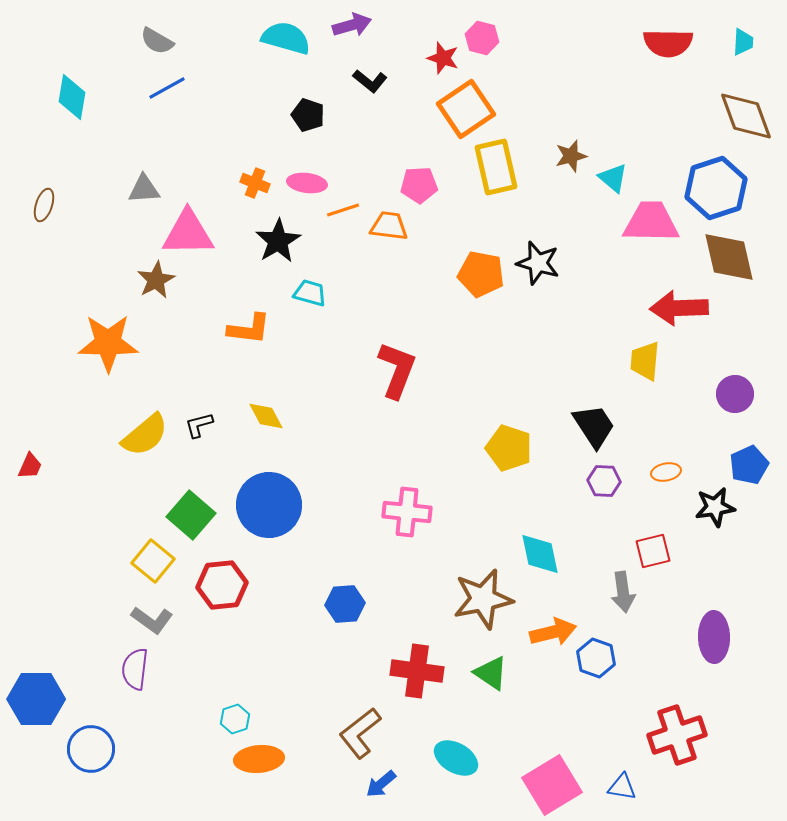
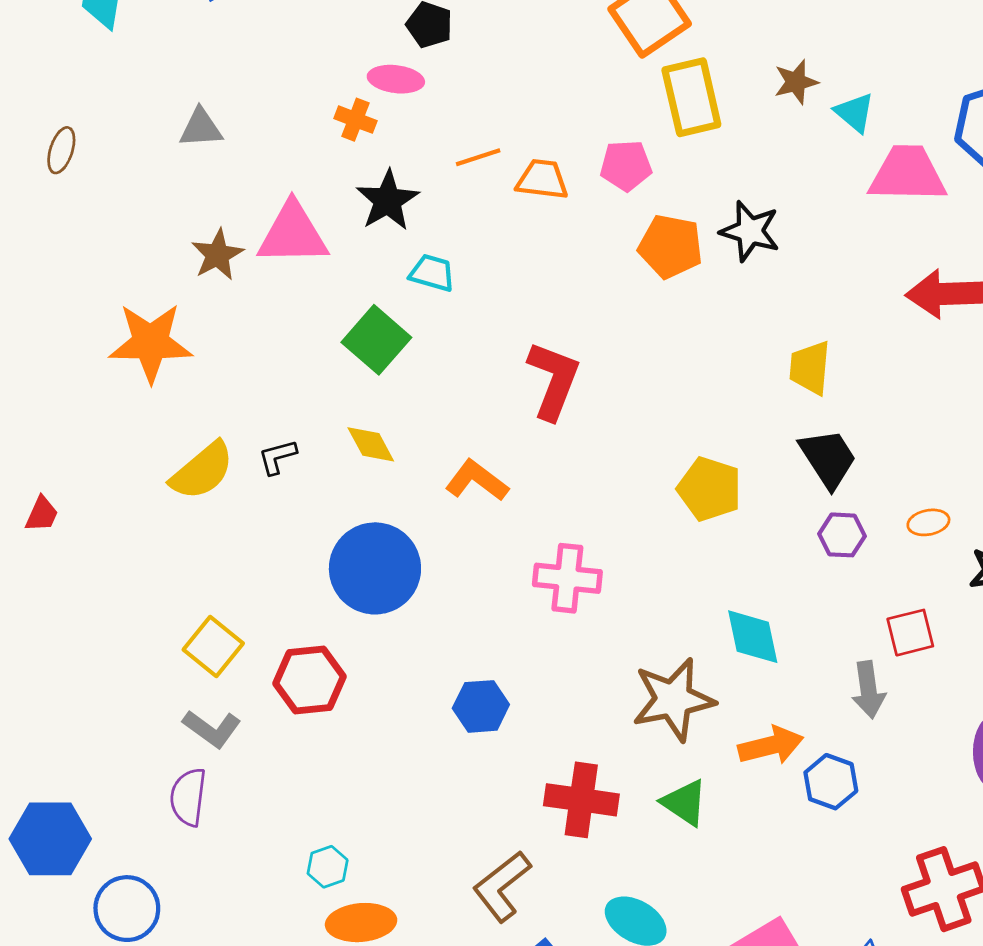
pink ellipse: (307, 183) -> (396, 79), moved
pink pentagon: (419, 185) -> (626, 166), moved
pink triangle: (188, 233) -> (293, 234), moved
orange L-shape: (249, 329) -> (477, 481), moved, turned -150
yellow trapezoid: (645, 361) -> (810, 368), moved
green square: (191, 515) -> (376, 340), moved

